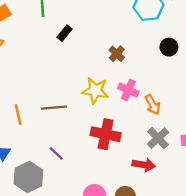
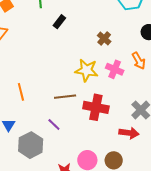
orange arrow: (153, 105) -> (139, 61), moved
brown line: (54, 108) -> (65, 97), moved

